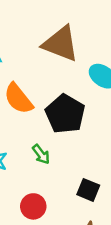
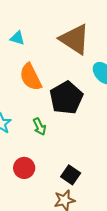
black square: (88, 190) -> (71, 175), moved

